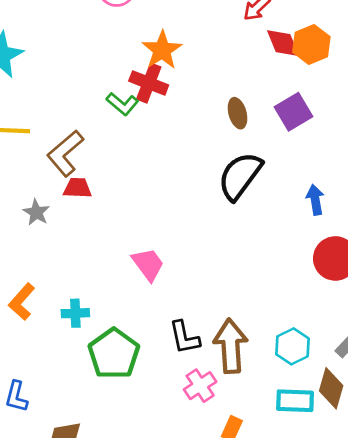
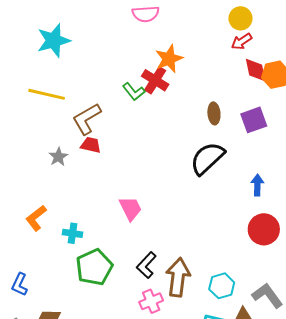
black L-shape: (184, 337) -> (146, 265), turned 44

